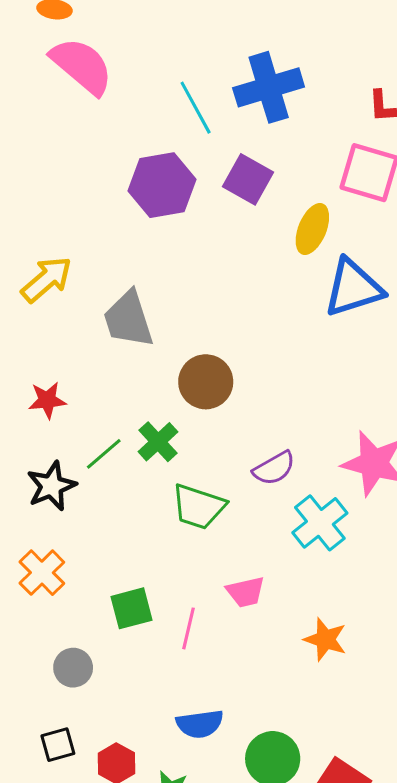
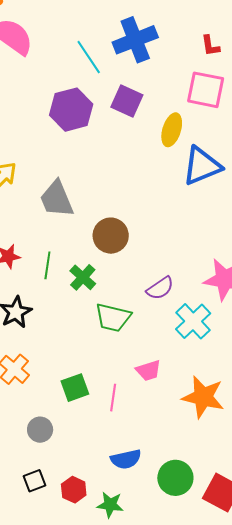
green line: (104, 454) -> (47, 265), moved, turned -36
orange star: (325, 639) -> (203, 397), size x1.5

